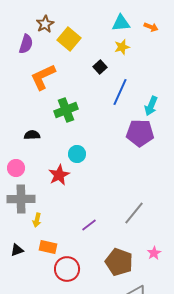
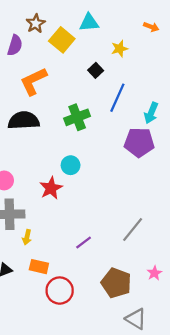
cyan triangle: (121, 23) -> (89, 22), moved
green cross: (66, 110) -> (77, 117), moved
black semicircle: (32, 135) -> (24, 121), moved, size x1.8

